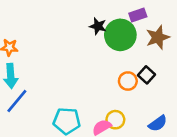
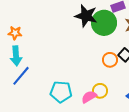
black star: (98, 26) -> (86, 16), size x1.6

